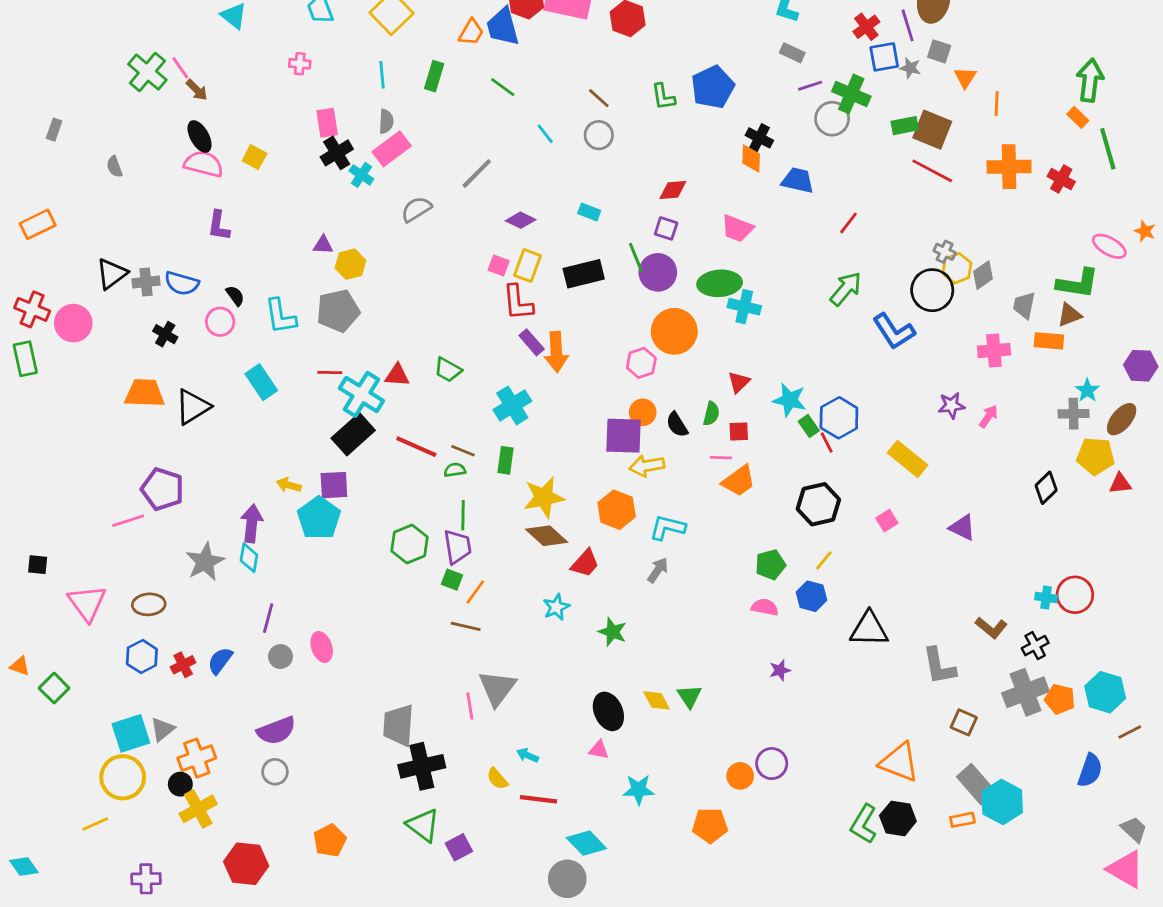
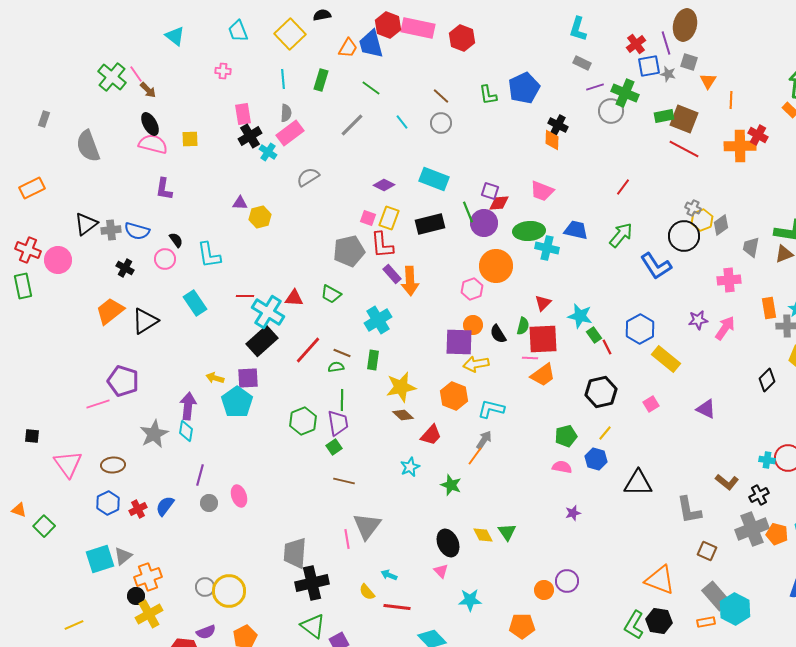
yellow square: (254, 157) -> (190, 139), turned -30
gray semicircle: (114, 167) -> (88, 146), size x2.0
gray line: (477, 174) -> (352, 125), moved
red cross: (1061, 179) -> (758, 135), moved
blue trapezoid: (798, 180) -> (576, 230), moved
red diamond: (673, 190) -> (499, 203), moved
cyan rectangle: (589, 212) -> (434, 179), size x1.8
gray pentagon: (338, 311) -> (349, 251), moved
orange rectangle: (1049, 341) -> (769, 308), moved, turned 75
orange trapezoid: (145, 393) -> (110, 311), turned -40
pink arrow: (988, 416) -> (725, 328), size x1.4
blue hexagon: (839, 418) -> (640, 329), moved
red square: (739, 432) -> (543, 339), size x2.0
red line: (416, 447) -> (308, 350), turned -72
brown diamond: (547, 536) -> (403, 415), size x0.7
green square: (452, 580) -> (334, 447), turned 35
orange line: (475, 592) -> (475, 456), moved
purple semicircle: (276, 731) -> (206, 632), moved, size x0.7
pink triangle: (599, 750) -> (441, 571), turned 35
yellow circle: (123, 777) -> (229, 591), moved

